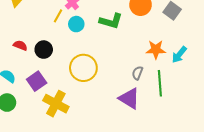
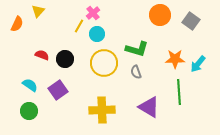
green L-shape: (111, 21) -> (137, 49), moved
yellow circle: (83, 68) -> (104, 63), moved
gray semicircle: (137, 73) -> (136, 72), moved, turned -40
yellow cross: (56, 104) -> (102, 110), moved, turned -30

